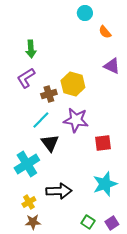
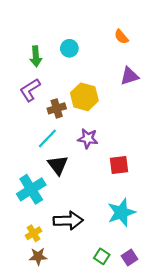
cyan circle: (85, 13) -> (69, 48), moved
purple triangle: (112, 66) -> (129, 76), turned -42
purple star: (76, 120) -> (88, 138), size x0.7

